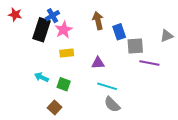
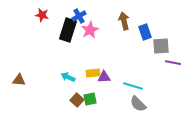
yellow rectangle: (67, 53) -> (93, 73), moved
purple triangle: (98, 63) -> (104, 77), moved
green square: (64, 84) -> (90, 99), moved, turned -32
brown square: (55, 107) -> (77, 100), moved

